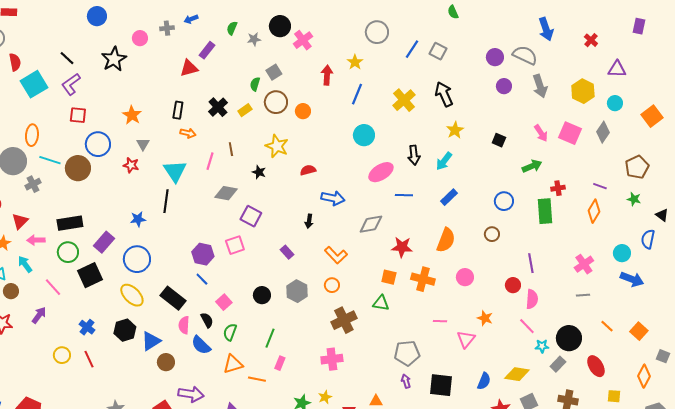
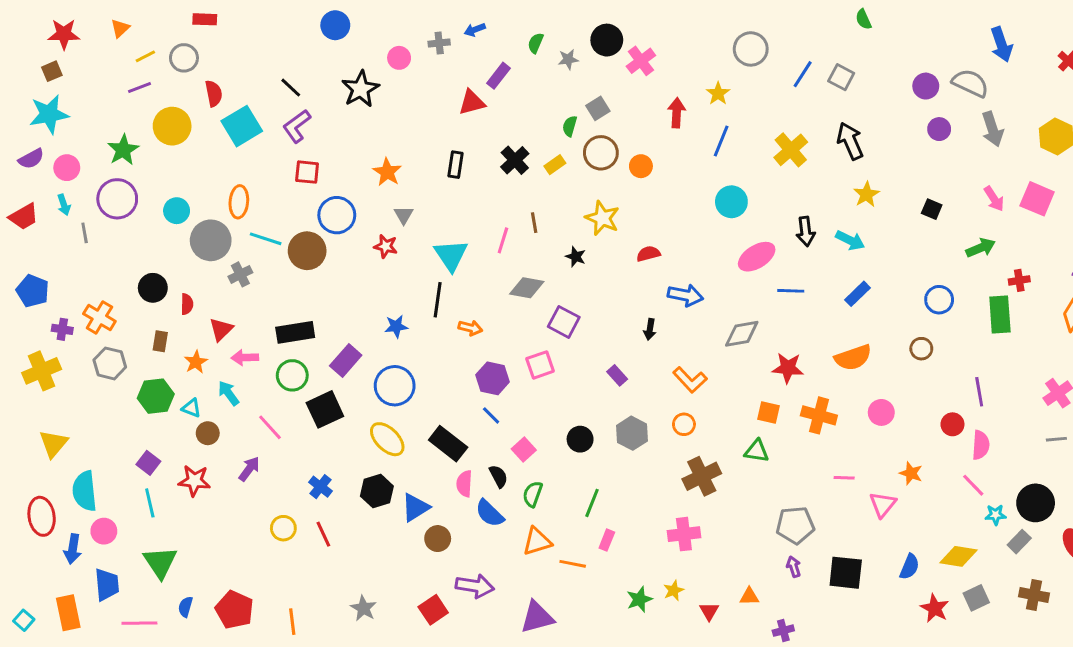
orange arrow: (188, 133) -> (470, 328), moved
cyan arrow: (444, 161) -> (850, 240), turned -102
orange semicircle: (446, 240) -> (853, 358), turned 50

